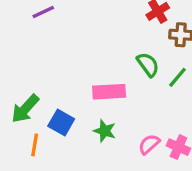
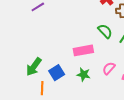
blue square: (61, 122) -> (57, 73), turned 35
pink semicircle: (149, 144) -> (109, 68), moved

